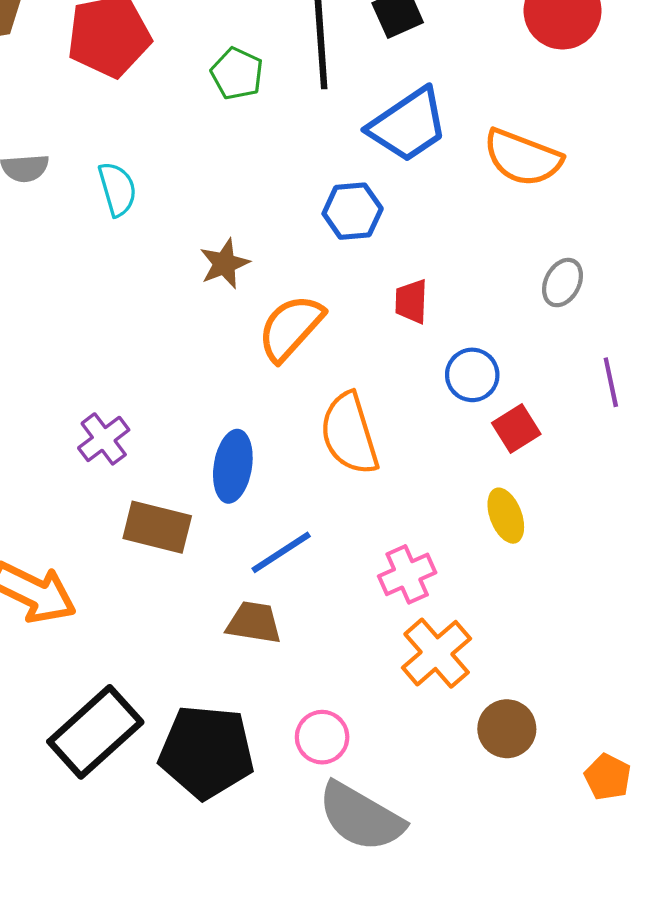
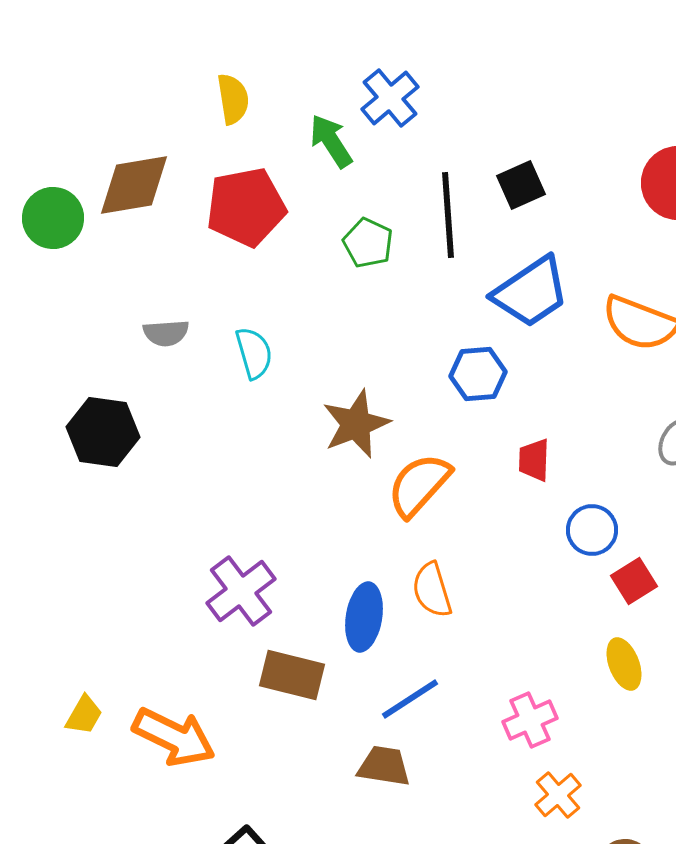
brown star: (224, 264) -> (356, 424), size x1.4
orange semicircle: (349, 434) -> (432, 590), moved, size x0.7
purple cross: (104, 439) -> (241, 591), size x1.4
orange cross: (437, 653) -> (558, 795), size x0.7

